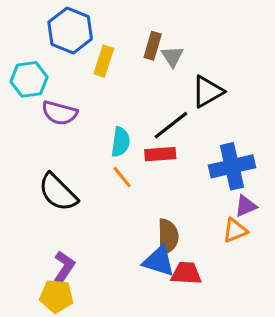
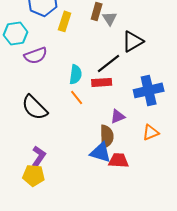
purple semicircle: (60, 113) -> (36, 55), turned -35
purple triangle: (246, 206) -> (118, 116), moved

